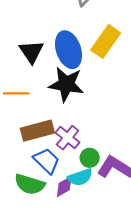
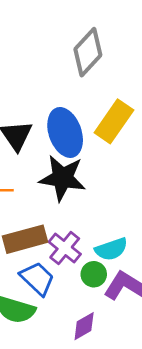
cyan semicircle: (80, 177) -> (111, 249), moved
purple diamond: (64, 187) -> (84, 326), moved

